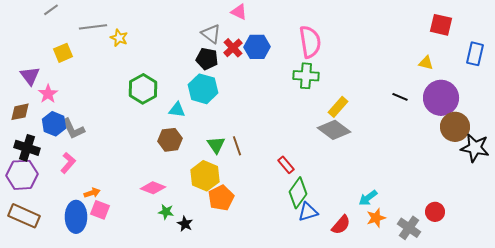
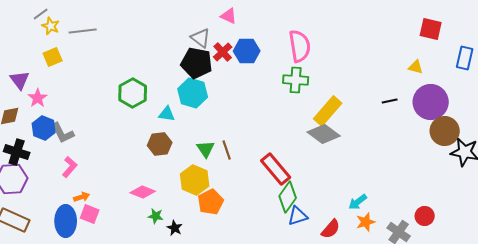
yellow star: (119, 38) -> (51, 26), moved
black pentagon: (207, 59) -> (197, 63), size x1.4
black line: (400, 97) -> (390, 101), turned -35
yellow rectangle: (338, 107) -> (328, 111), size x1.4
pink L-shape: (68, 163) -> (70, 167), moved
red rectangle: (286, 165) -> (276, 169), size x1.8

